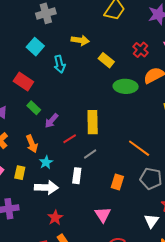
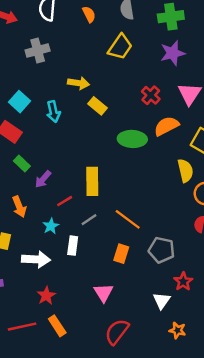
cyan square: (35, 47) -> (20, 102), moved
yellow rectangle: (106, 60) -> (98, 106), moved
orange line: (139, 148) -> (128, 219), moved
cyan star: (46, 162) -> (51, 226), moved

